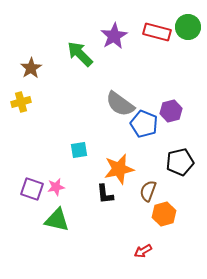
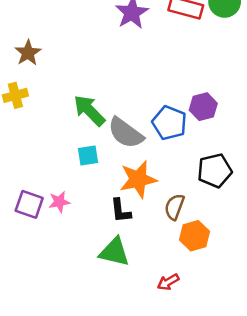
green arrow: (80, 54) -> (89, 110), moved
gray semicircle: (120, 104) -> (126, 133), moved
green triangle: (57, 220) -> (114, 252), moved

